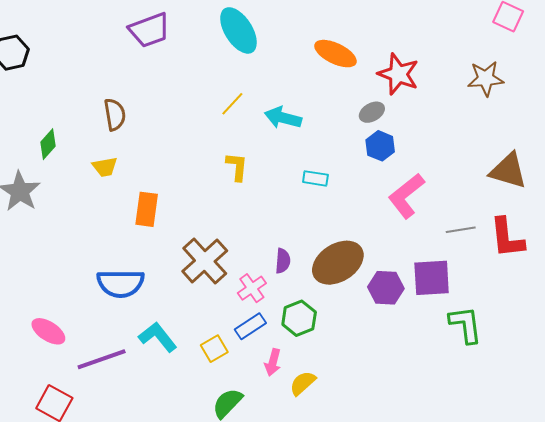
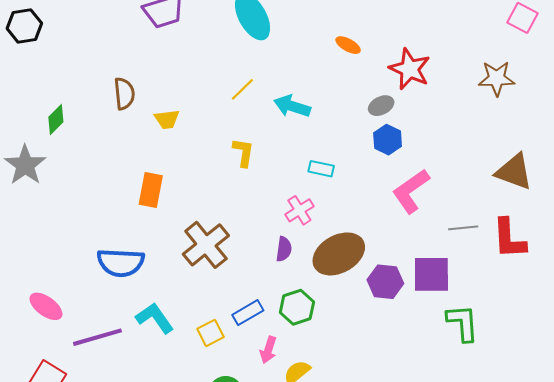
orange ellipse: (335, 54) -> (348, 45), size x0.6
yellow trapezoid: (105, 167) -> (167, 119), moved
pink cross: (252, 288) -> (299, 210), moved

